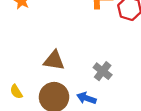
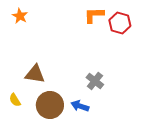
brown triangle: (54, 60) -> (35, 74), moved

